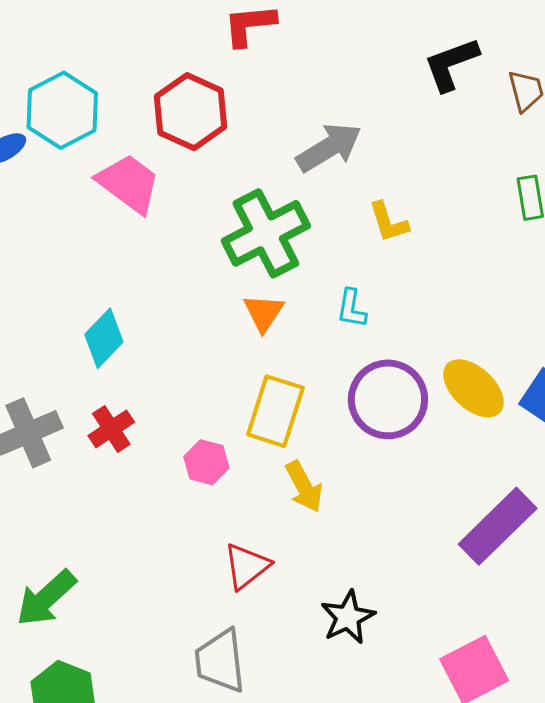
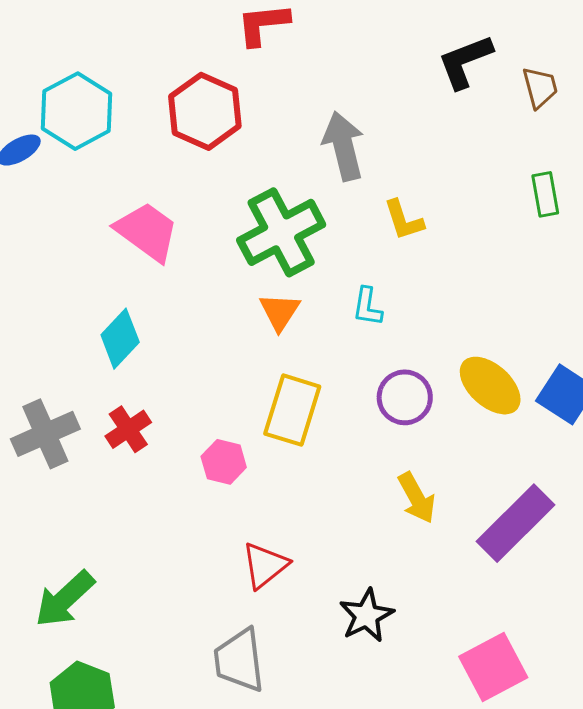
gray arrow: (329, 148) -> (343, 146), turned -72
pink trapezoid: (129, 183) -> (147, 232), moved
purple circle: (388, 399) -> (405, 397), size x0.7
yellow arrow: (304, 487) -> (417, 498), moved

